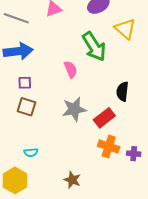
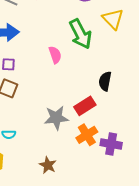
gray star: (74, 109) -> (56, 118), moved
orange cross: (109, 146) -> (87, 135), turned 35
purple cross: (134, 154) -> (111, 144), size x1.5

